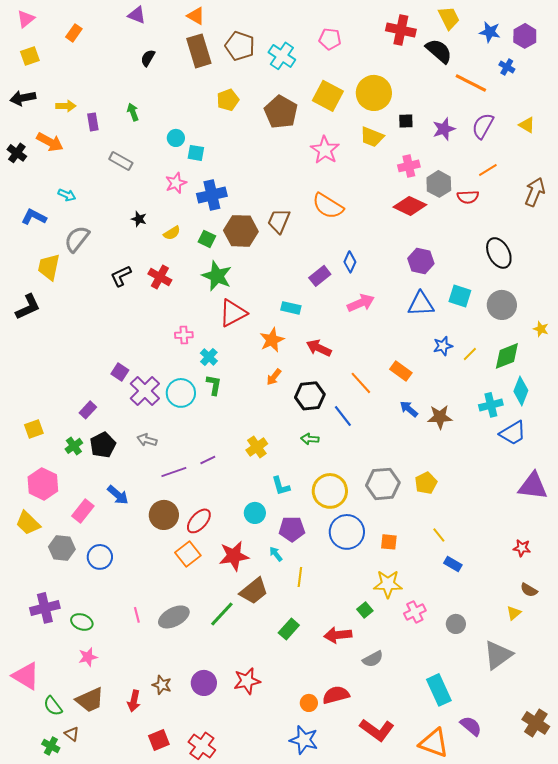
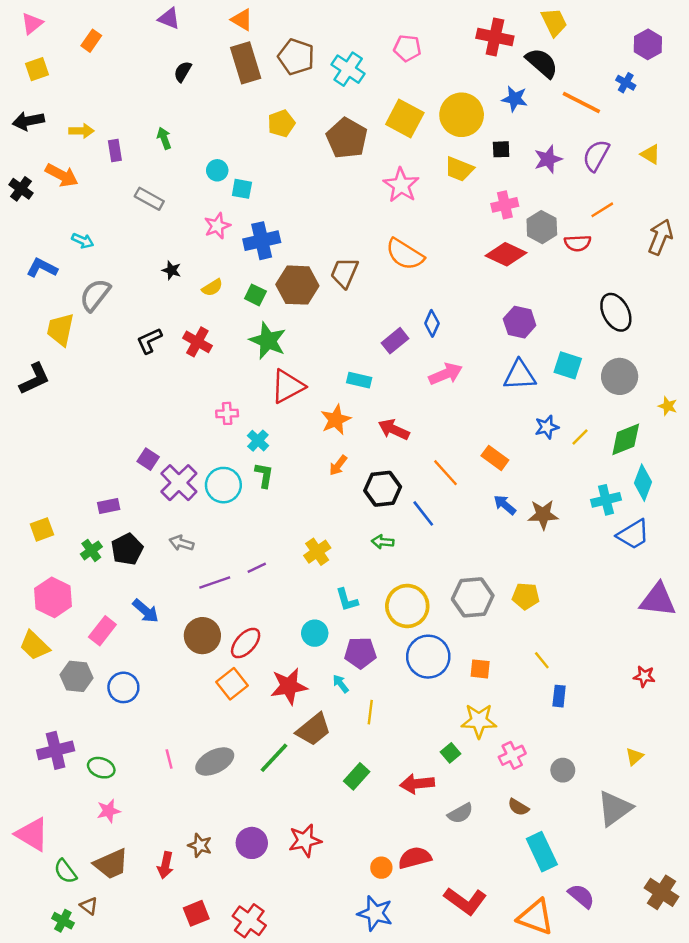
blue star: (490, 32) -> (515, 99), moved
purple rectangle: (88, 410) -> (109, 506), turned 36
yellow pentagon: (426, 483) -> (526, 596), turned 30
blue rectangle: (453, 564) -> (559, 696), turned 66
brown semicircle: (529, 590) -> (518, 807), moved

